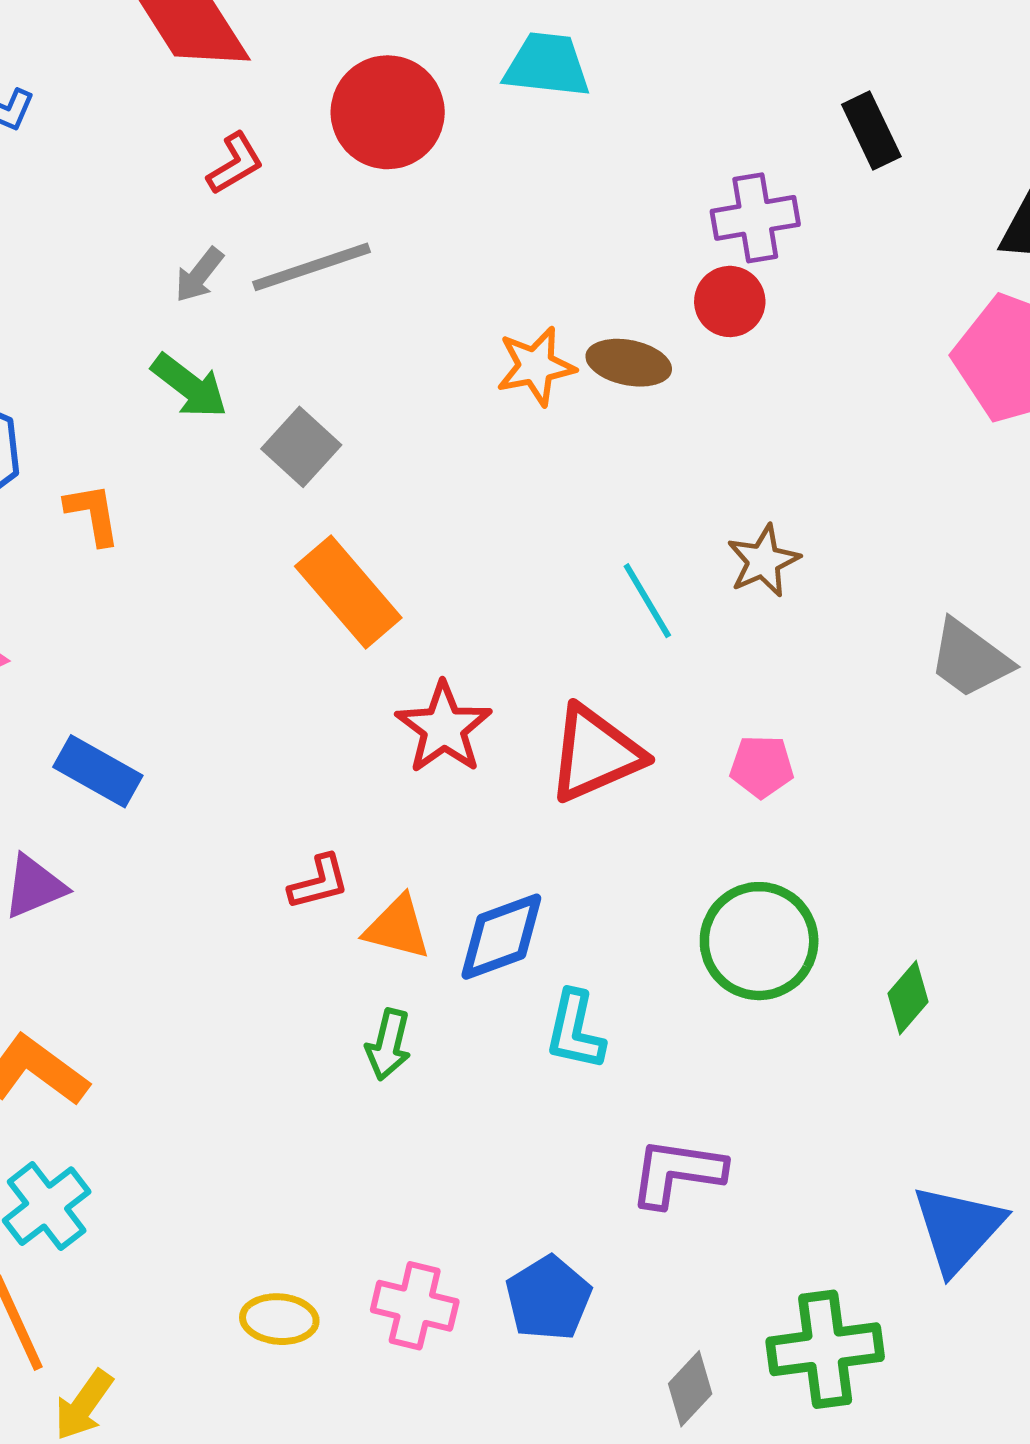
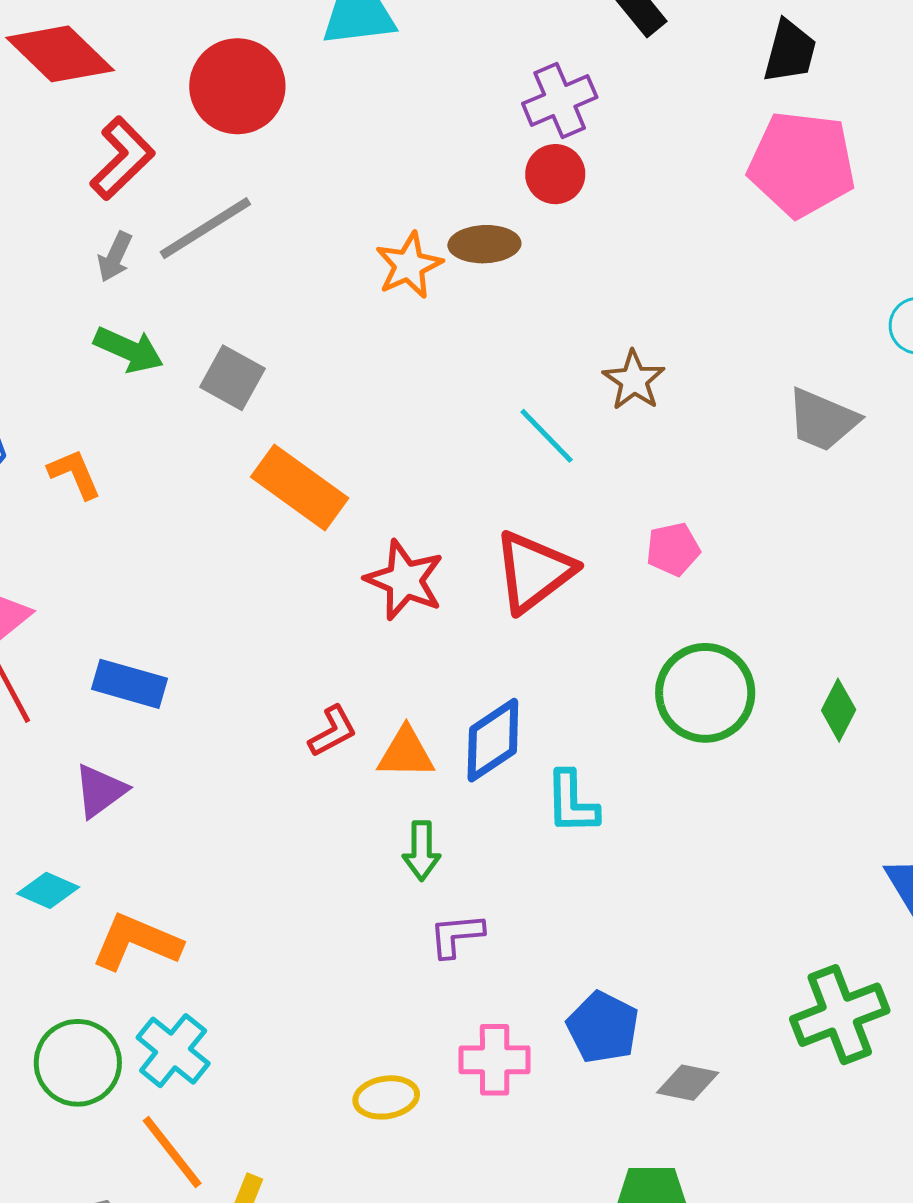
red L-shape: (235, 164) -> (122, 158), size x1.5
purple L-shape: (677, 1173) -> (456, 935), moved, size x0.7
gray diamond: (690, 1389) -> (688, 1083), moved, turned 72

